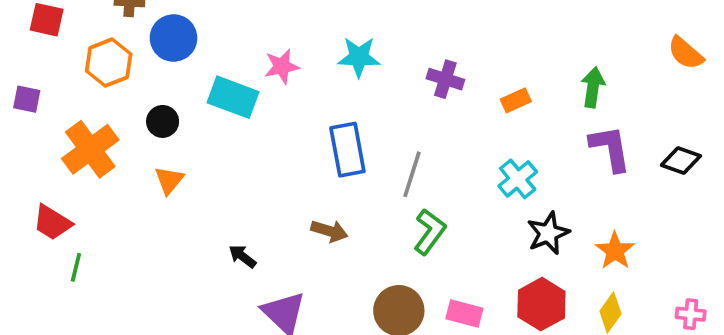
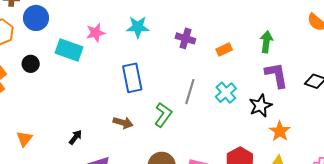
gray line: (412, 174) -> (190, 92), moved
orange triangle: (169, 180) -> (24, 139), moved
green L-shape: (430, 232) -> (163, 115), moved
black star: (548, 233) -> (260, 106), moved
black arrow: (242, 256) -> (75, 137), turned 91

